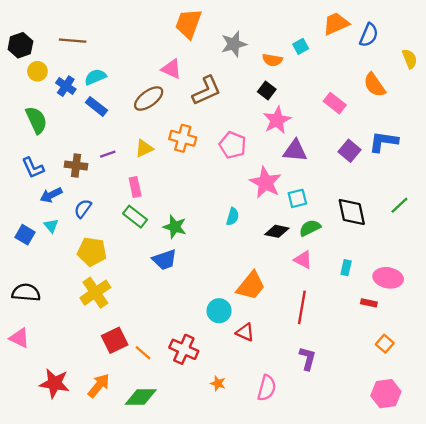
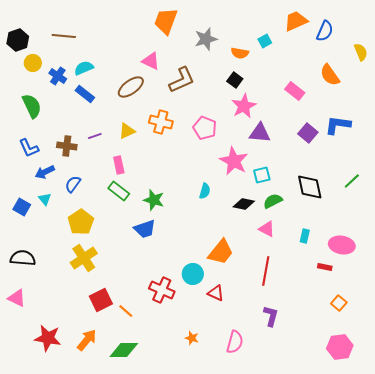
yellow pentagon: (92, 252) -> (81, 222), turned 30
red cross: (184, 349) -> (162, 290), moved

